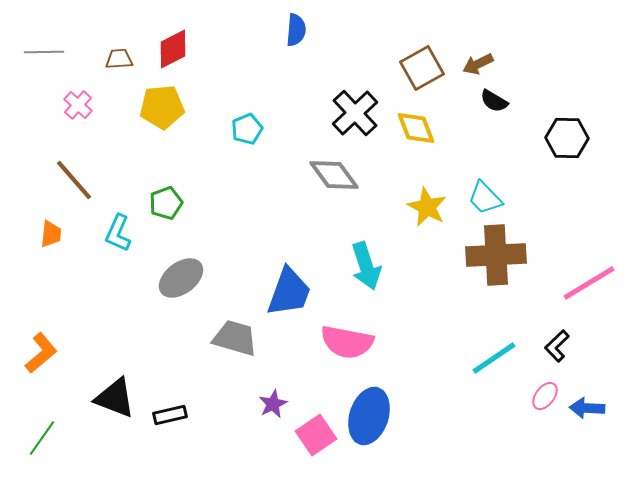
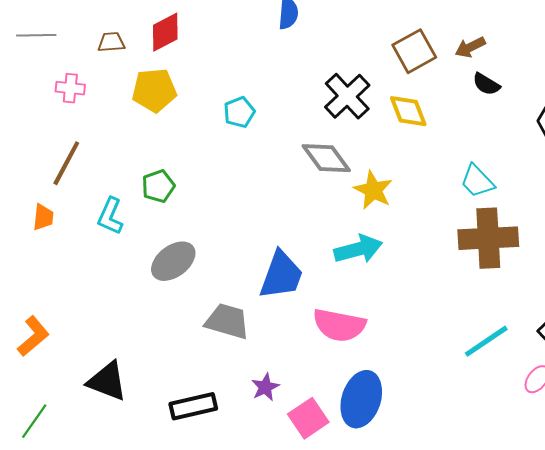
pink cross: (78, 105) -> (70, 88), turned -36
brown line: (74, 180) -> (66, 163), turned 69
yellow star: (427, 207) -> (373, 190), moved
cyan arrow: (366, 266) -> (358, 249), turned -87
black rectangle: (170, 415) -> (193, 406), moved, size x1.4

